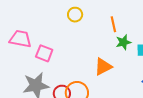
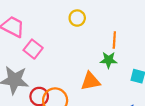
green star: (123, 42) -> (109, 60), moved

